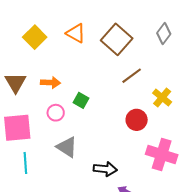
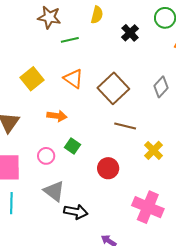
brown line: (132, 76) -> (125, 126), turned 45
orange arrow: (50, 83) -> (57, 116), moved
red circle: (137, 120) -> (108, 168), moved
black arrow: (105, 169) -> (76, 212), moved

